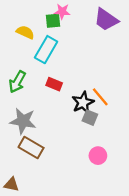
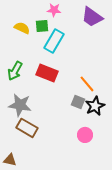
green square: (53, 21) -> (42, 26), moved
cyan rectangle: (46, 50) -> (54, 41), moved
red rectangle: (54, 84) -> (47, 73), size x1.5
black star: (83, 103) -> (95, 106), moved

